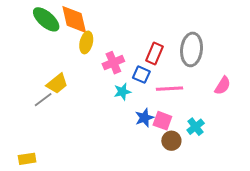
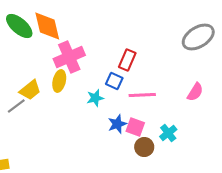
yellow ellipse: (86, 42) -> (59, 81), moved
gray ellipse: (192, 49) -> (198, 37), moved, turned 52
pink cross: (113, 63) -> (69, 57), moved, size x1.4

